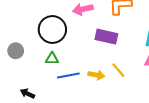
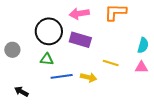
purple rectangle: (106, 37) -> (80, 40), moved
yellow line: (118, 70) -> (111, 63), moved, turned -35

